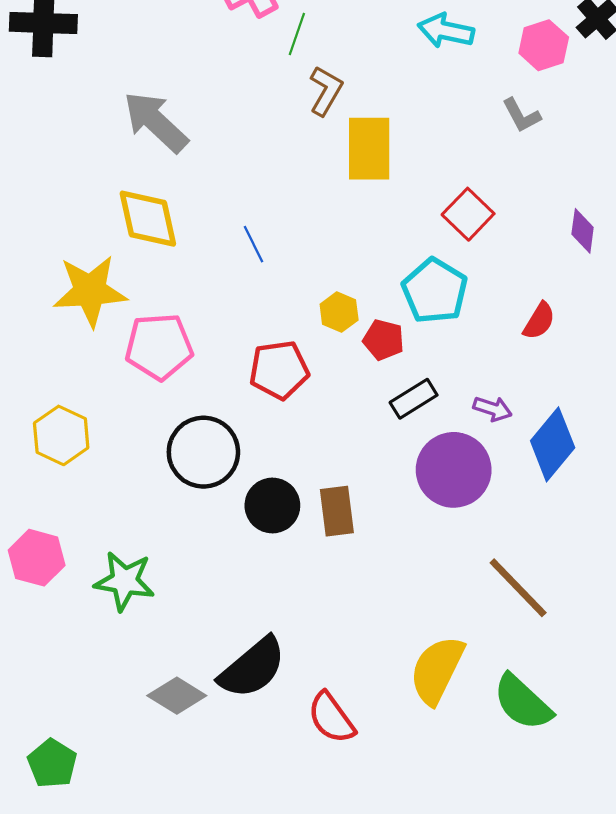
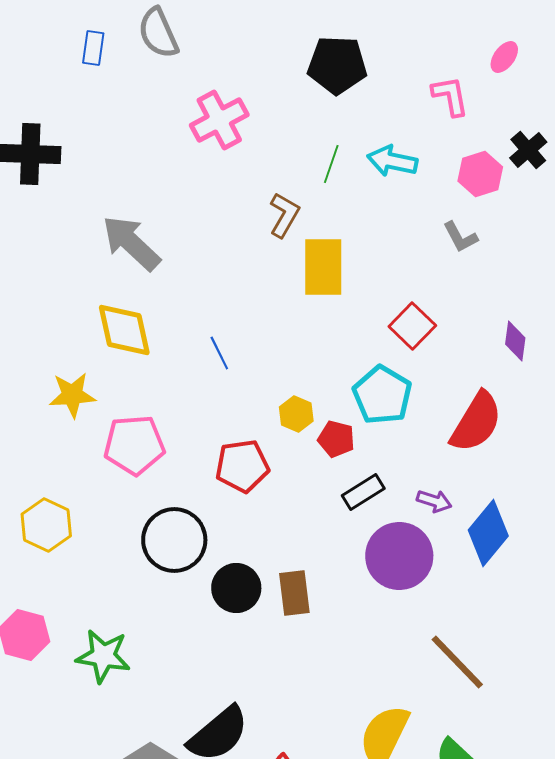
green line: (297, 34) -> (331, 164), moved
yellow star: (90, 291) -> (72, 395), size x0.7
red semicircle: (539, 321) -> (476, 422), size x1.8

